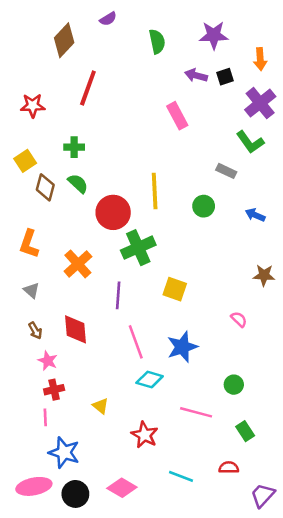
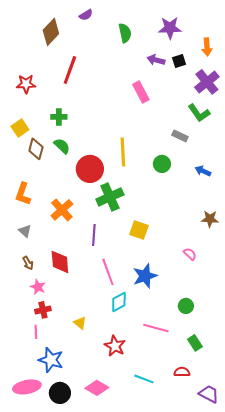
cyan diamond: (150, 380) -> (119, 302), turned -45
purple trapezoid: (263, 495) -> (209, 394), turned 75

